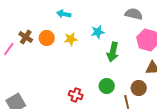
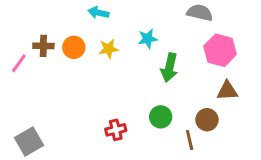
brown cross: (26, 37) -> (43, 46), turned -32
red cross: (76, 95) -> (116, 130), turned -32

